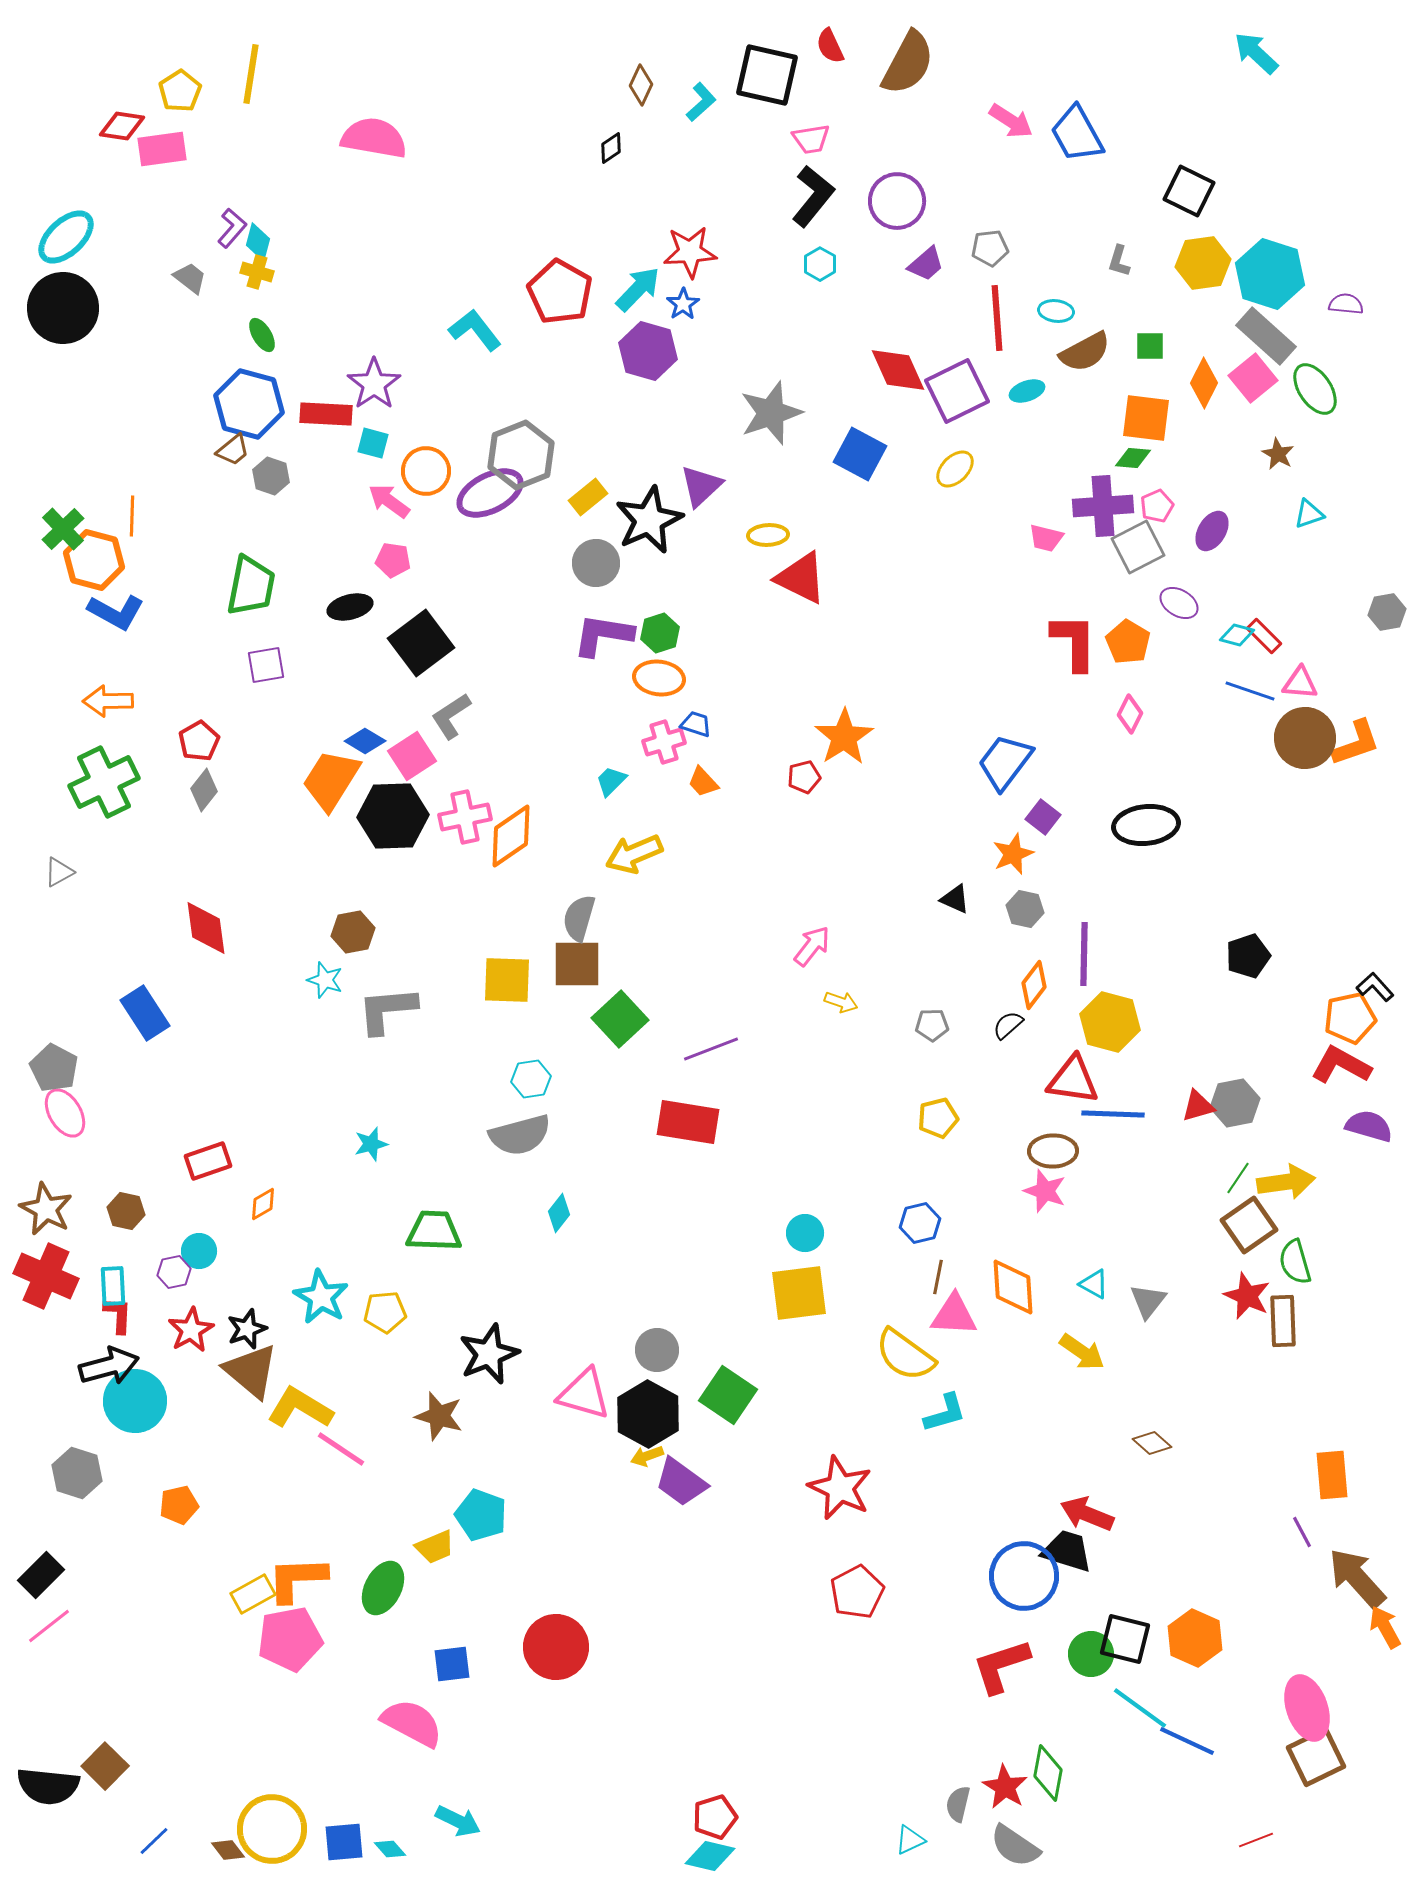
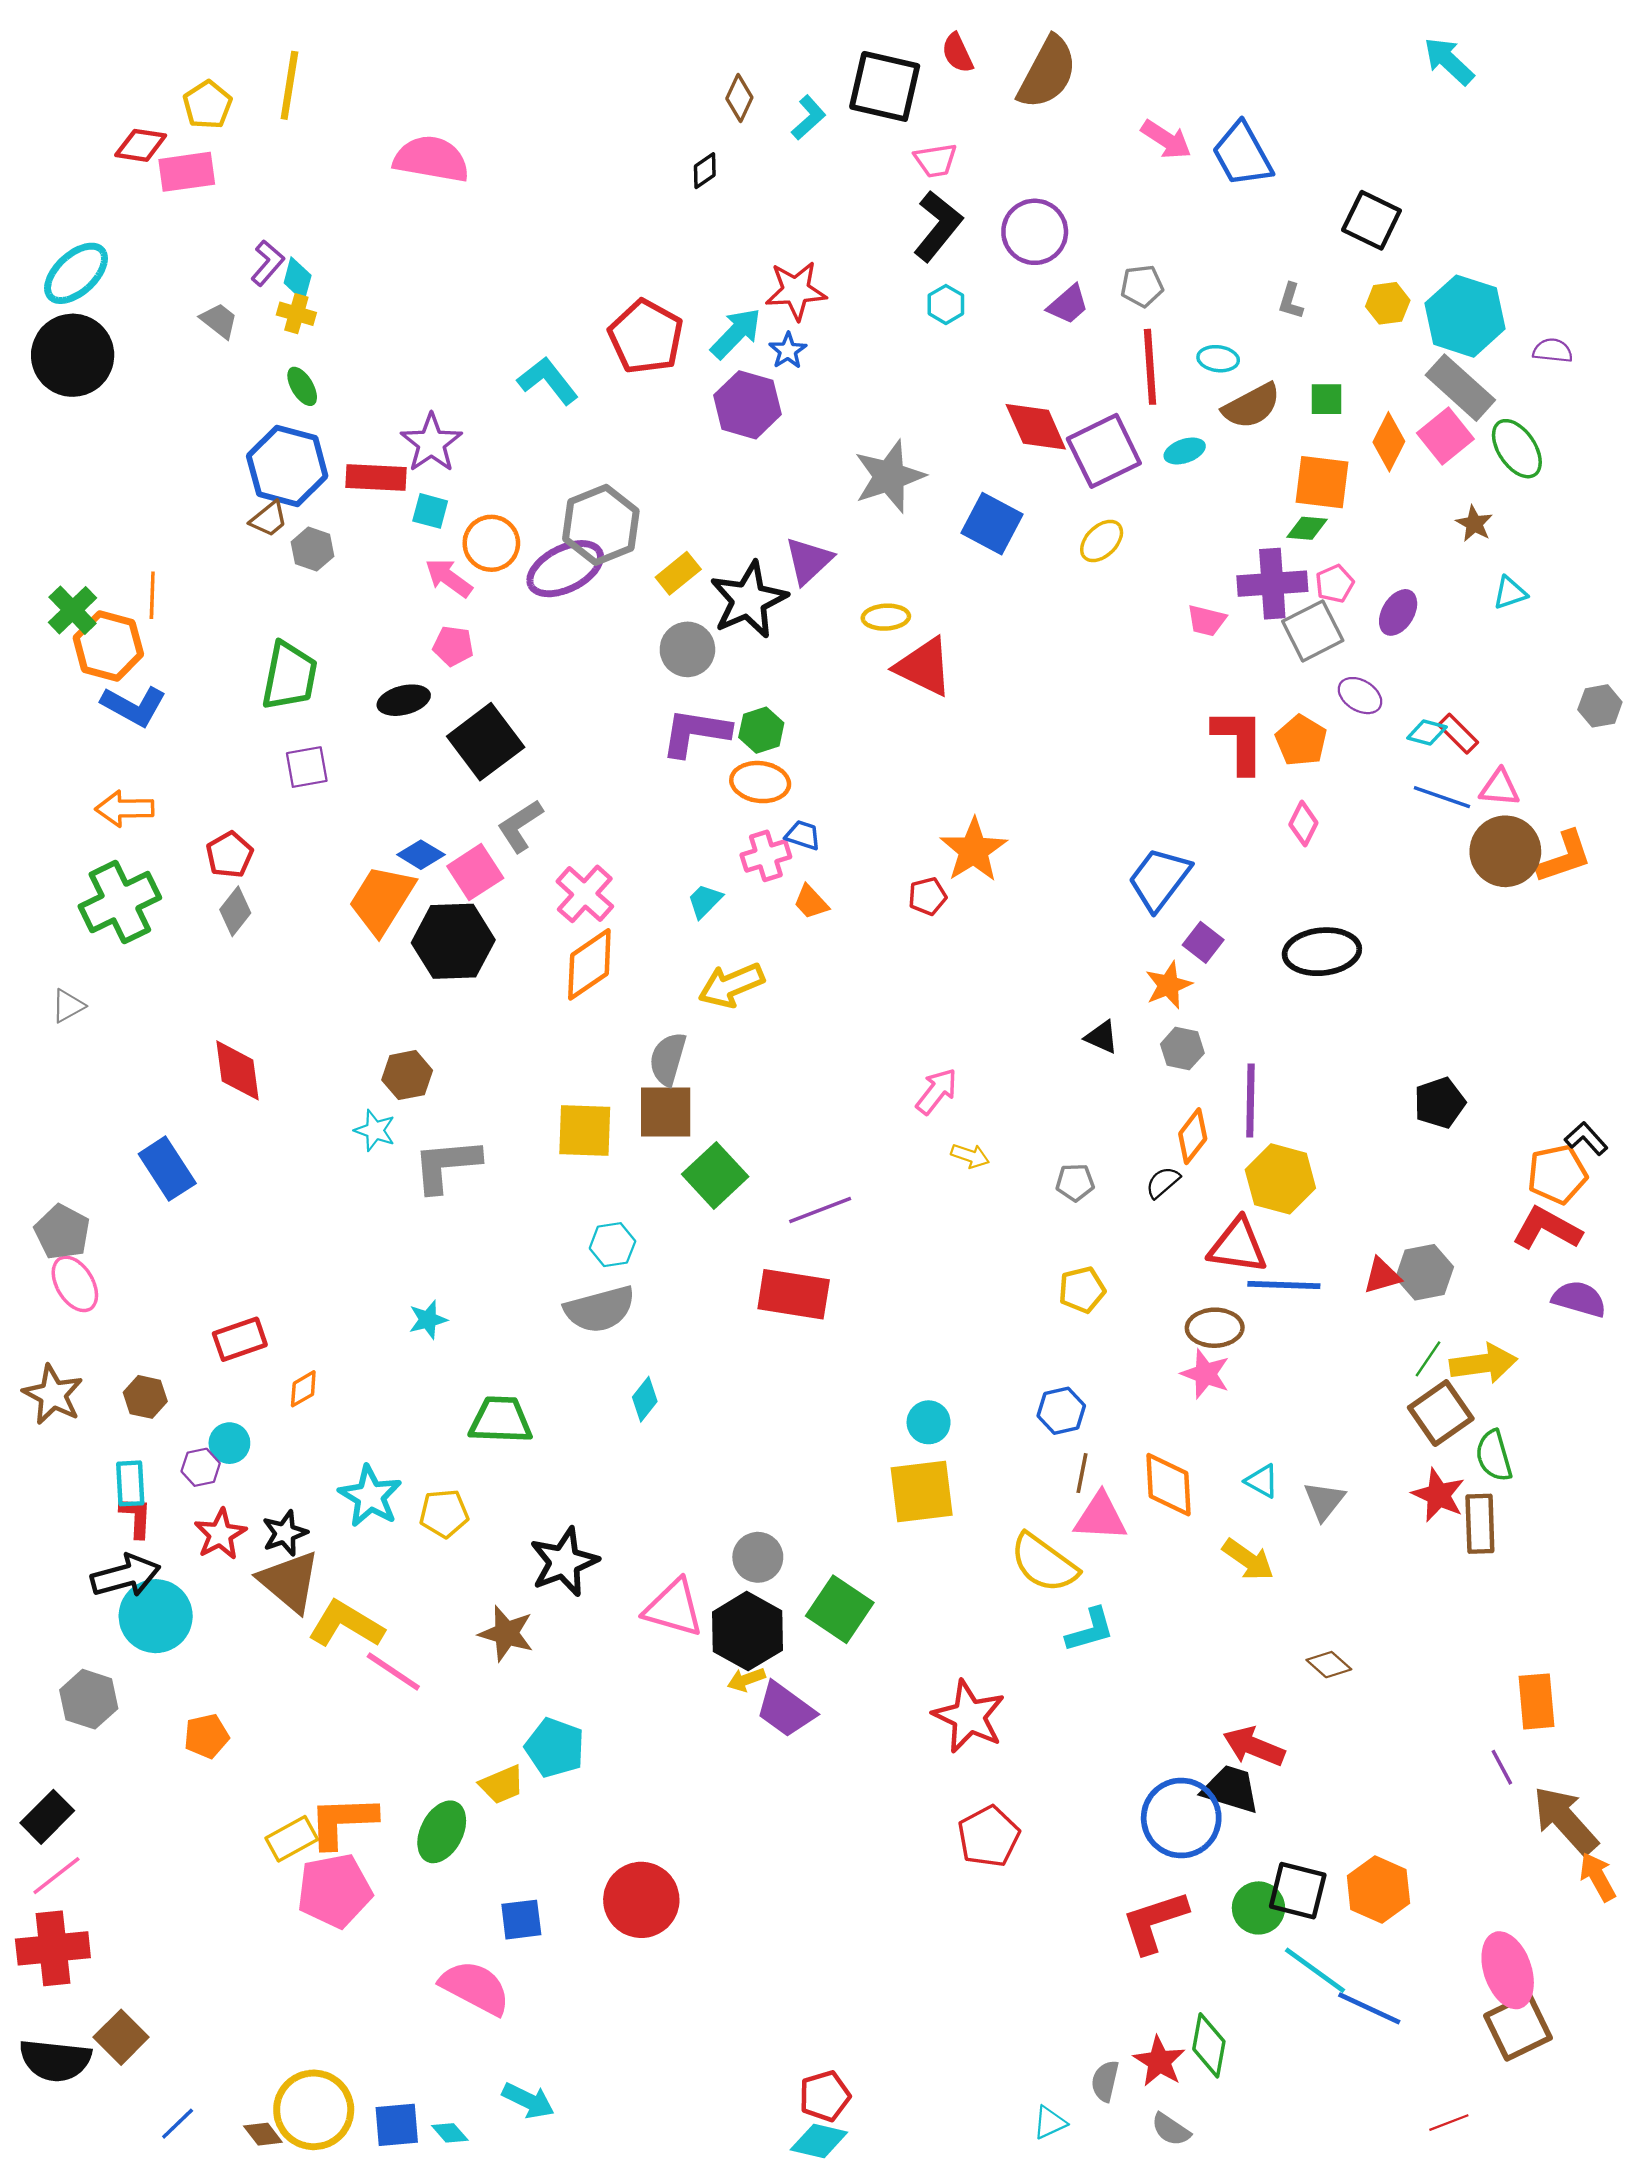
yellow hexagon: (1203, 263) -> (1388, 303), size x0.7
pink cross: (465, 817) -> (585, 894), moved, turned -36
red cross: (46, 1276) -> (53, 1948), moved, turned -30
gray semicircle: (1015, 1846) -> (1171, 2129), size x0.7

